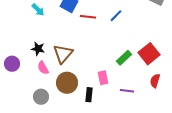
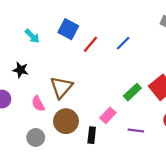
red line: (88, 17) -> (90, 44), turned -56
black star: (38, 49) -> (21, 70), moved
pink rectangle: (103, 78) -> (108, 115), turned 56

